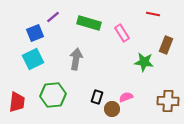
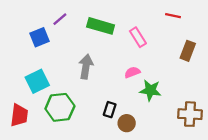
cyan square: (33, 59) -> (37, 81), moved
green star: (144, 62) -> (150, 90), moved
pink semicircle: (126, 97) -> (132, 72), moved

